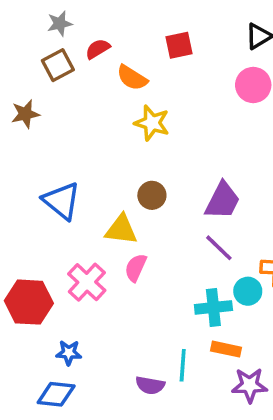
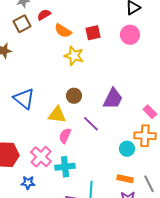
red square: (179, 45) -> (93, 33), moved
purple line: (219, 248) -> (91, 124), moved
pink cross: (87, 282) -> (41, 157), moved
cyan cross: (213, 307) -> (65, 167), moved
orange rectangle: (226, 349) -> (125, 179), moved

